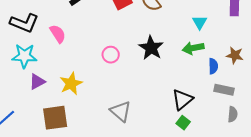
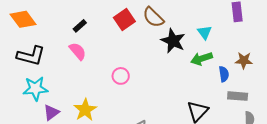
pink semicircle: (58, 34) -> (78, 51), moved
black star: (151, 48) -> (173, 41), moved

